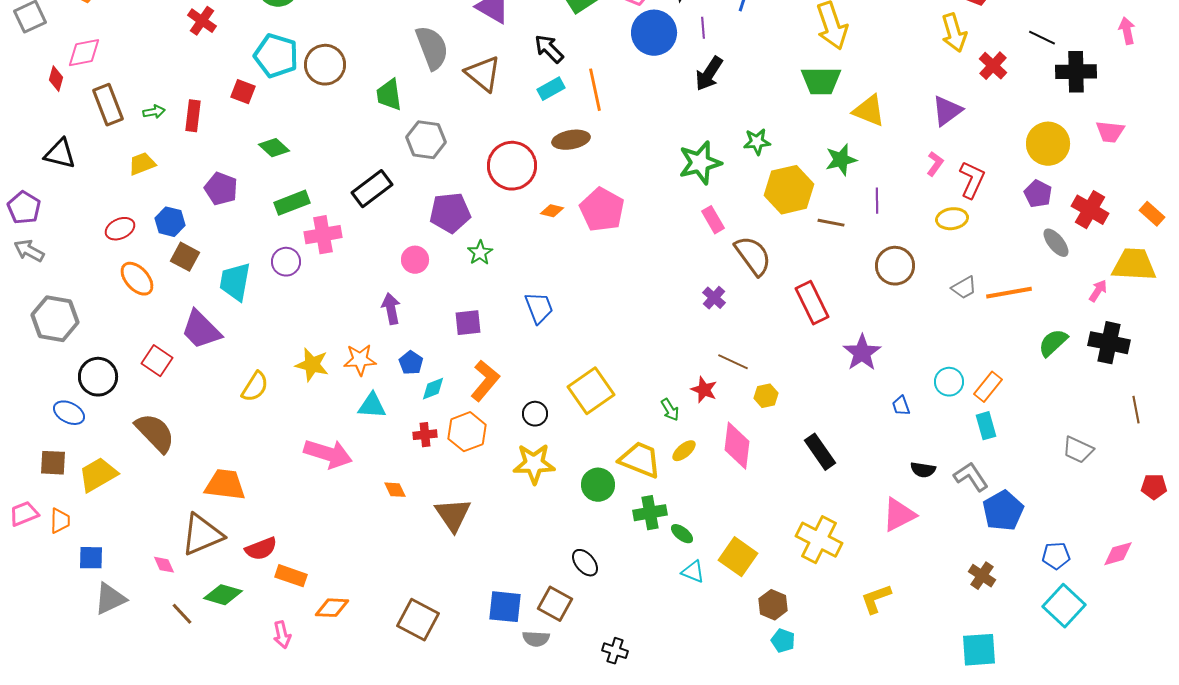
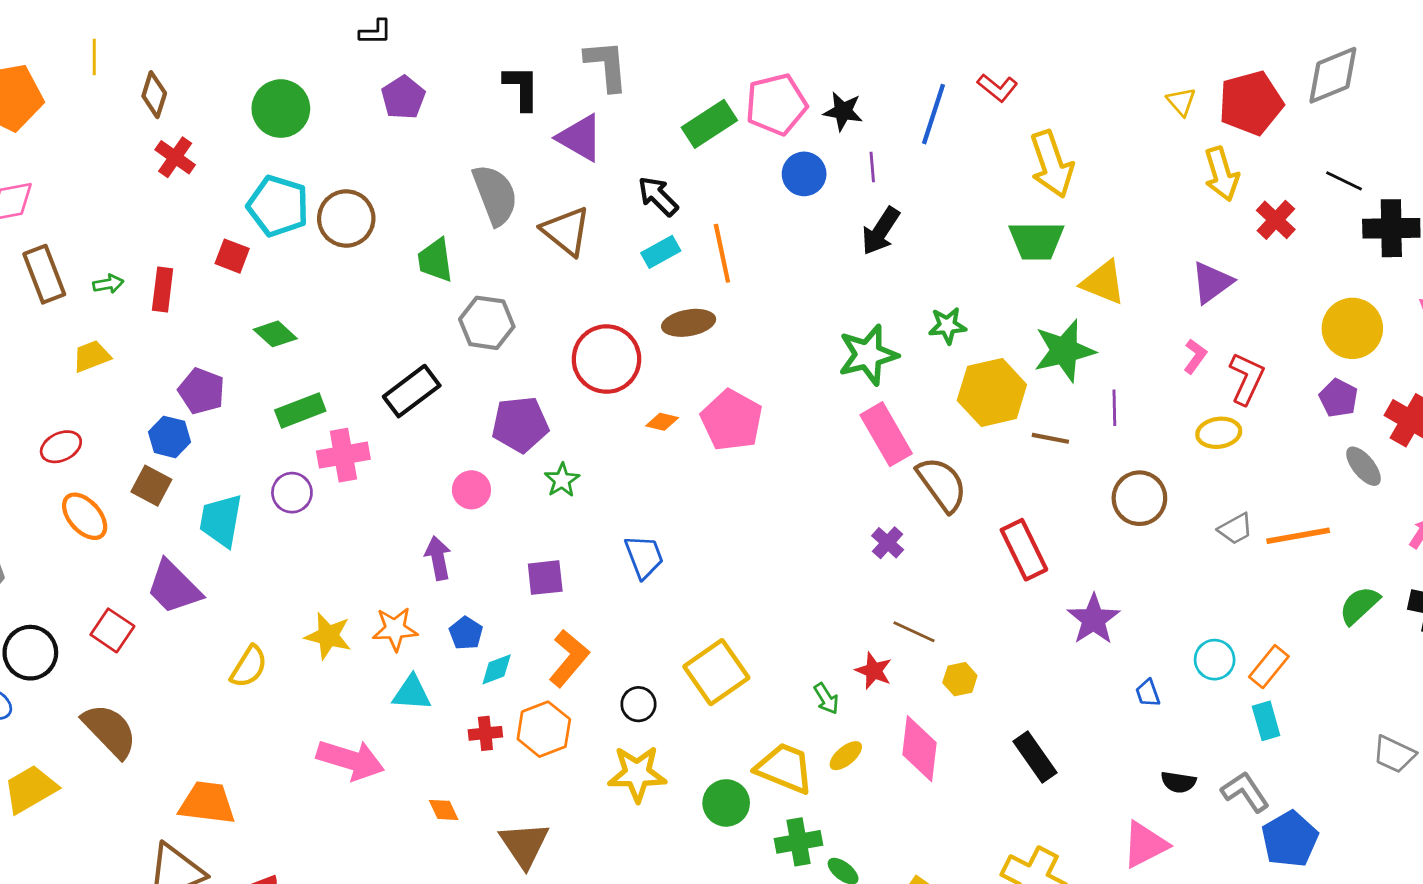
blue circle: (654, 33) -> (804, 174), size x0.7
green star: (841, 160) -> (1064, 351), size x1.4
pink rectangle: (713, 220) -> (886, 434), size x1.6
blue hexagon: (170, 222) -> (169, 437), moved

